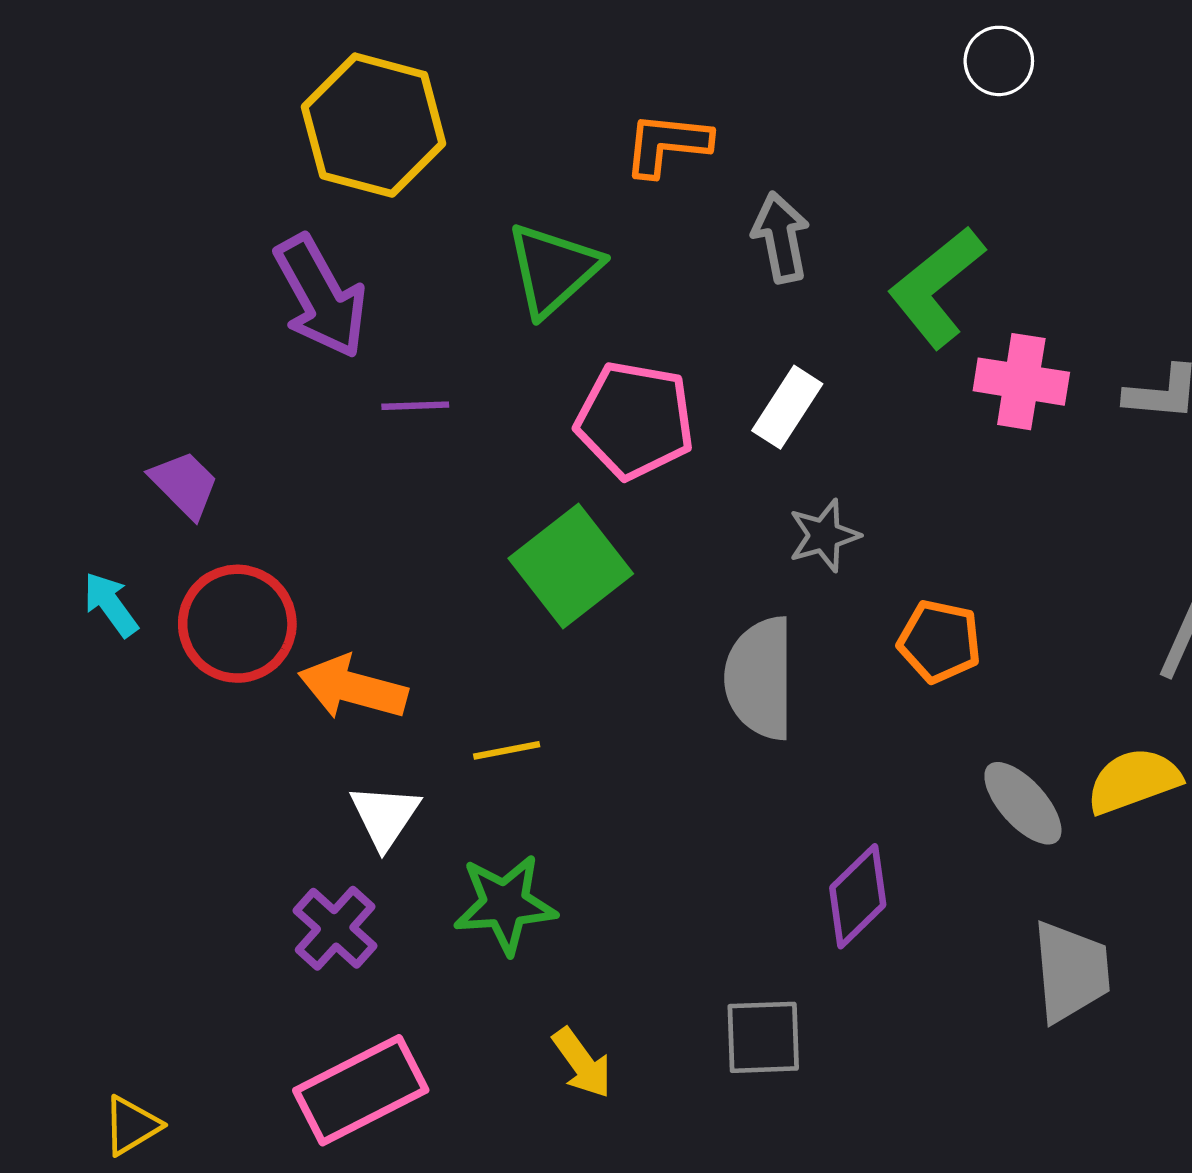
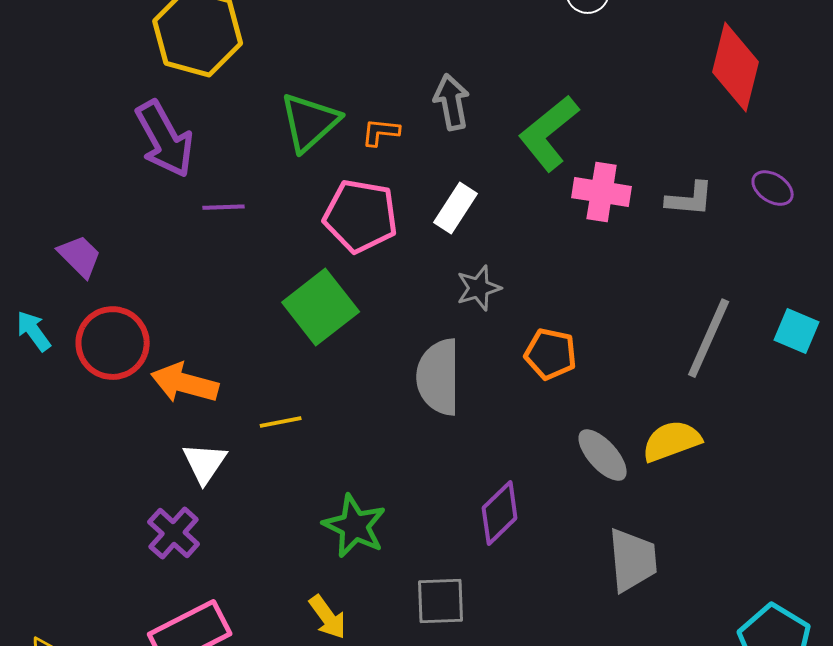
orange L-shape: (667, 144) -> (381, 132), moved, size x0.7
green star: (505, 904) -> (355, 526), moved, turned 30

